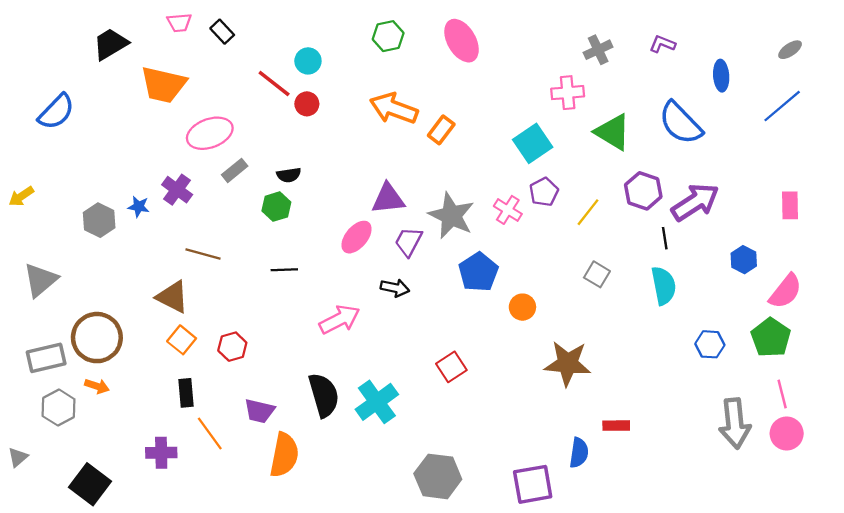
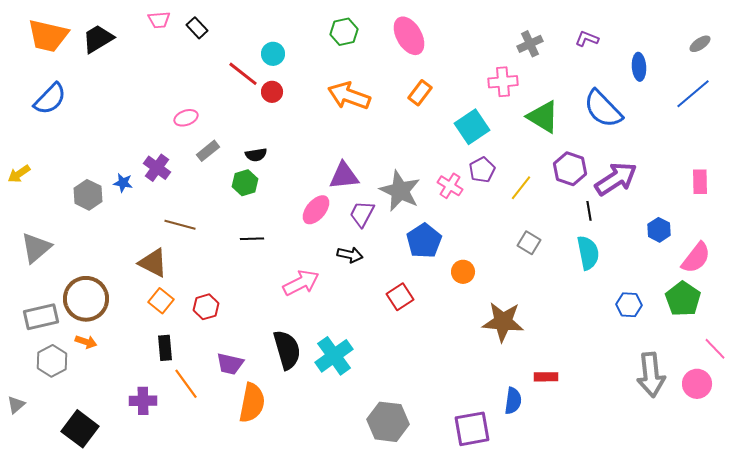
orange trapezoid: (163, 85) -> (48, 36), moved
orange rectangle: (441, 130) -> (420, 93), moved
pink ellipse: (210, 133) -> (186, 118), size x0.6
red square: (451, 367) -> (400, 297), moved
pink line: (782, 394) -> (715, 349), moved, turned -30

